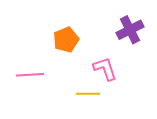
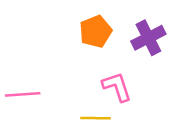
orange pentagon: (66, 40) -> (96, 31), moved

